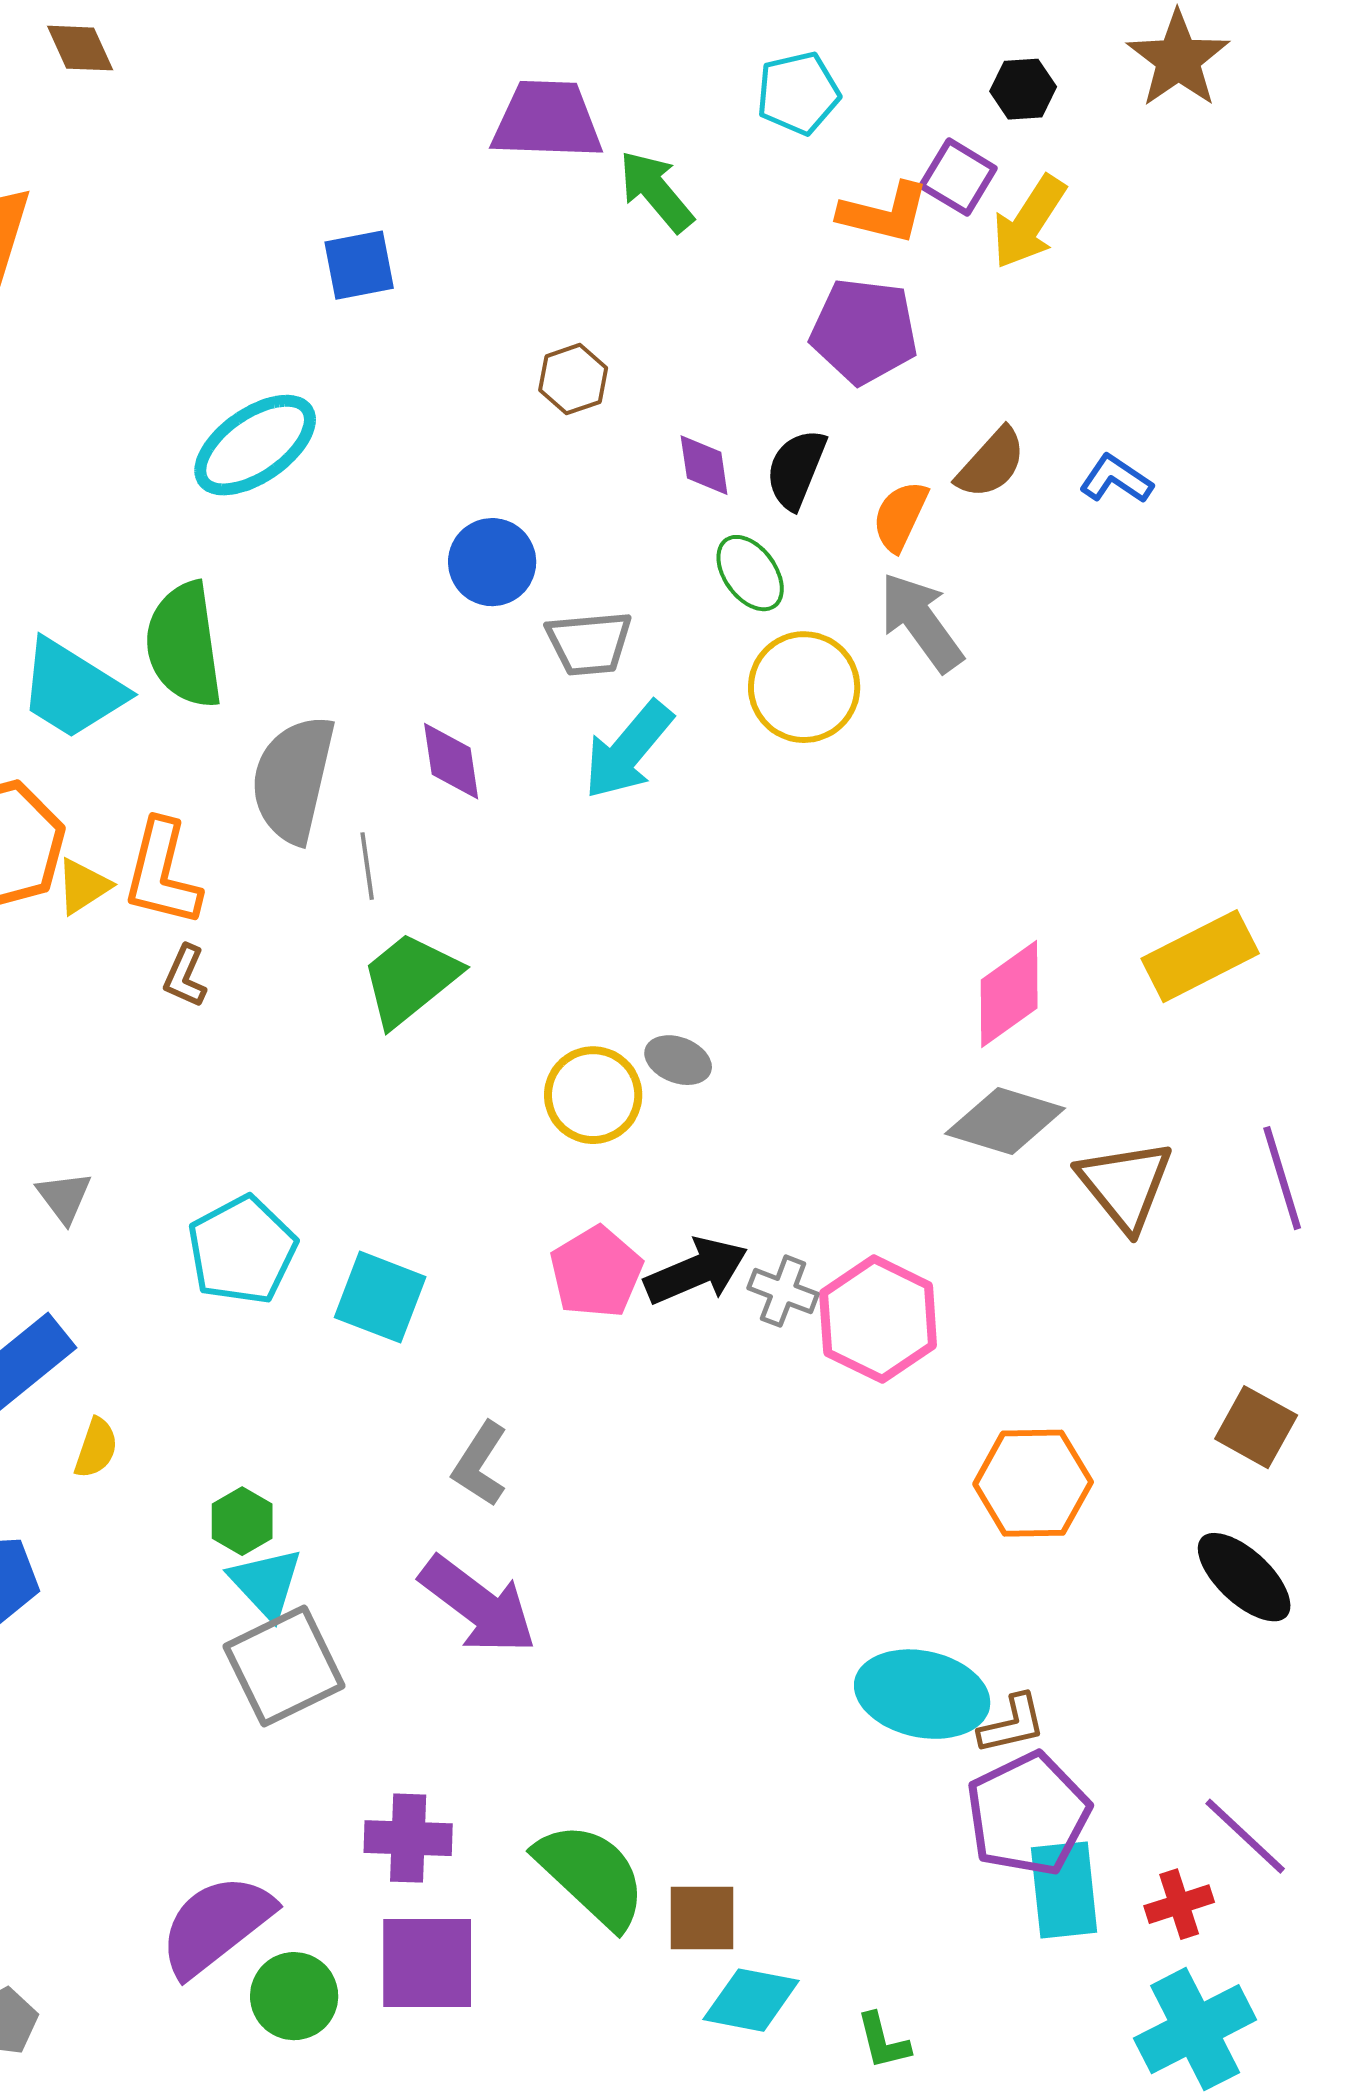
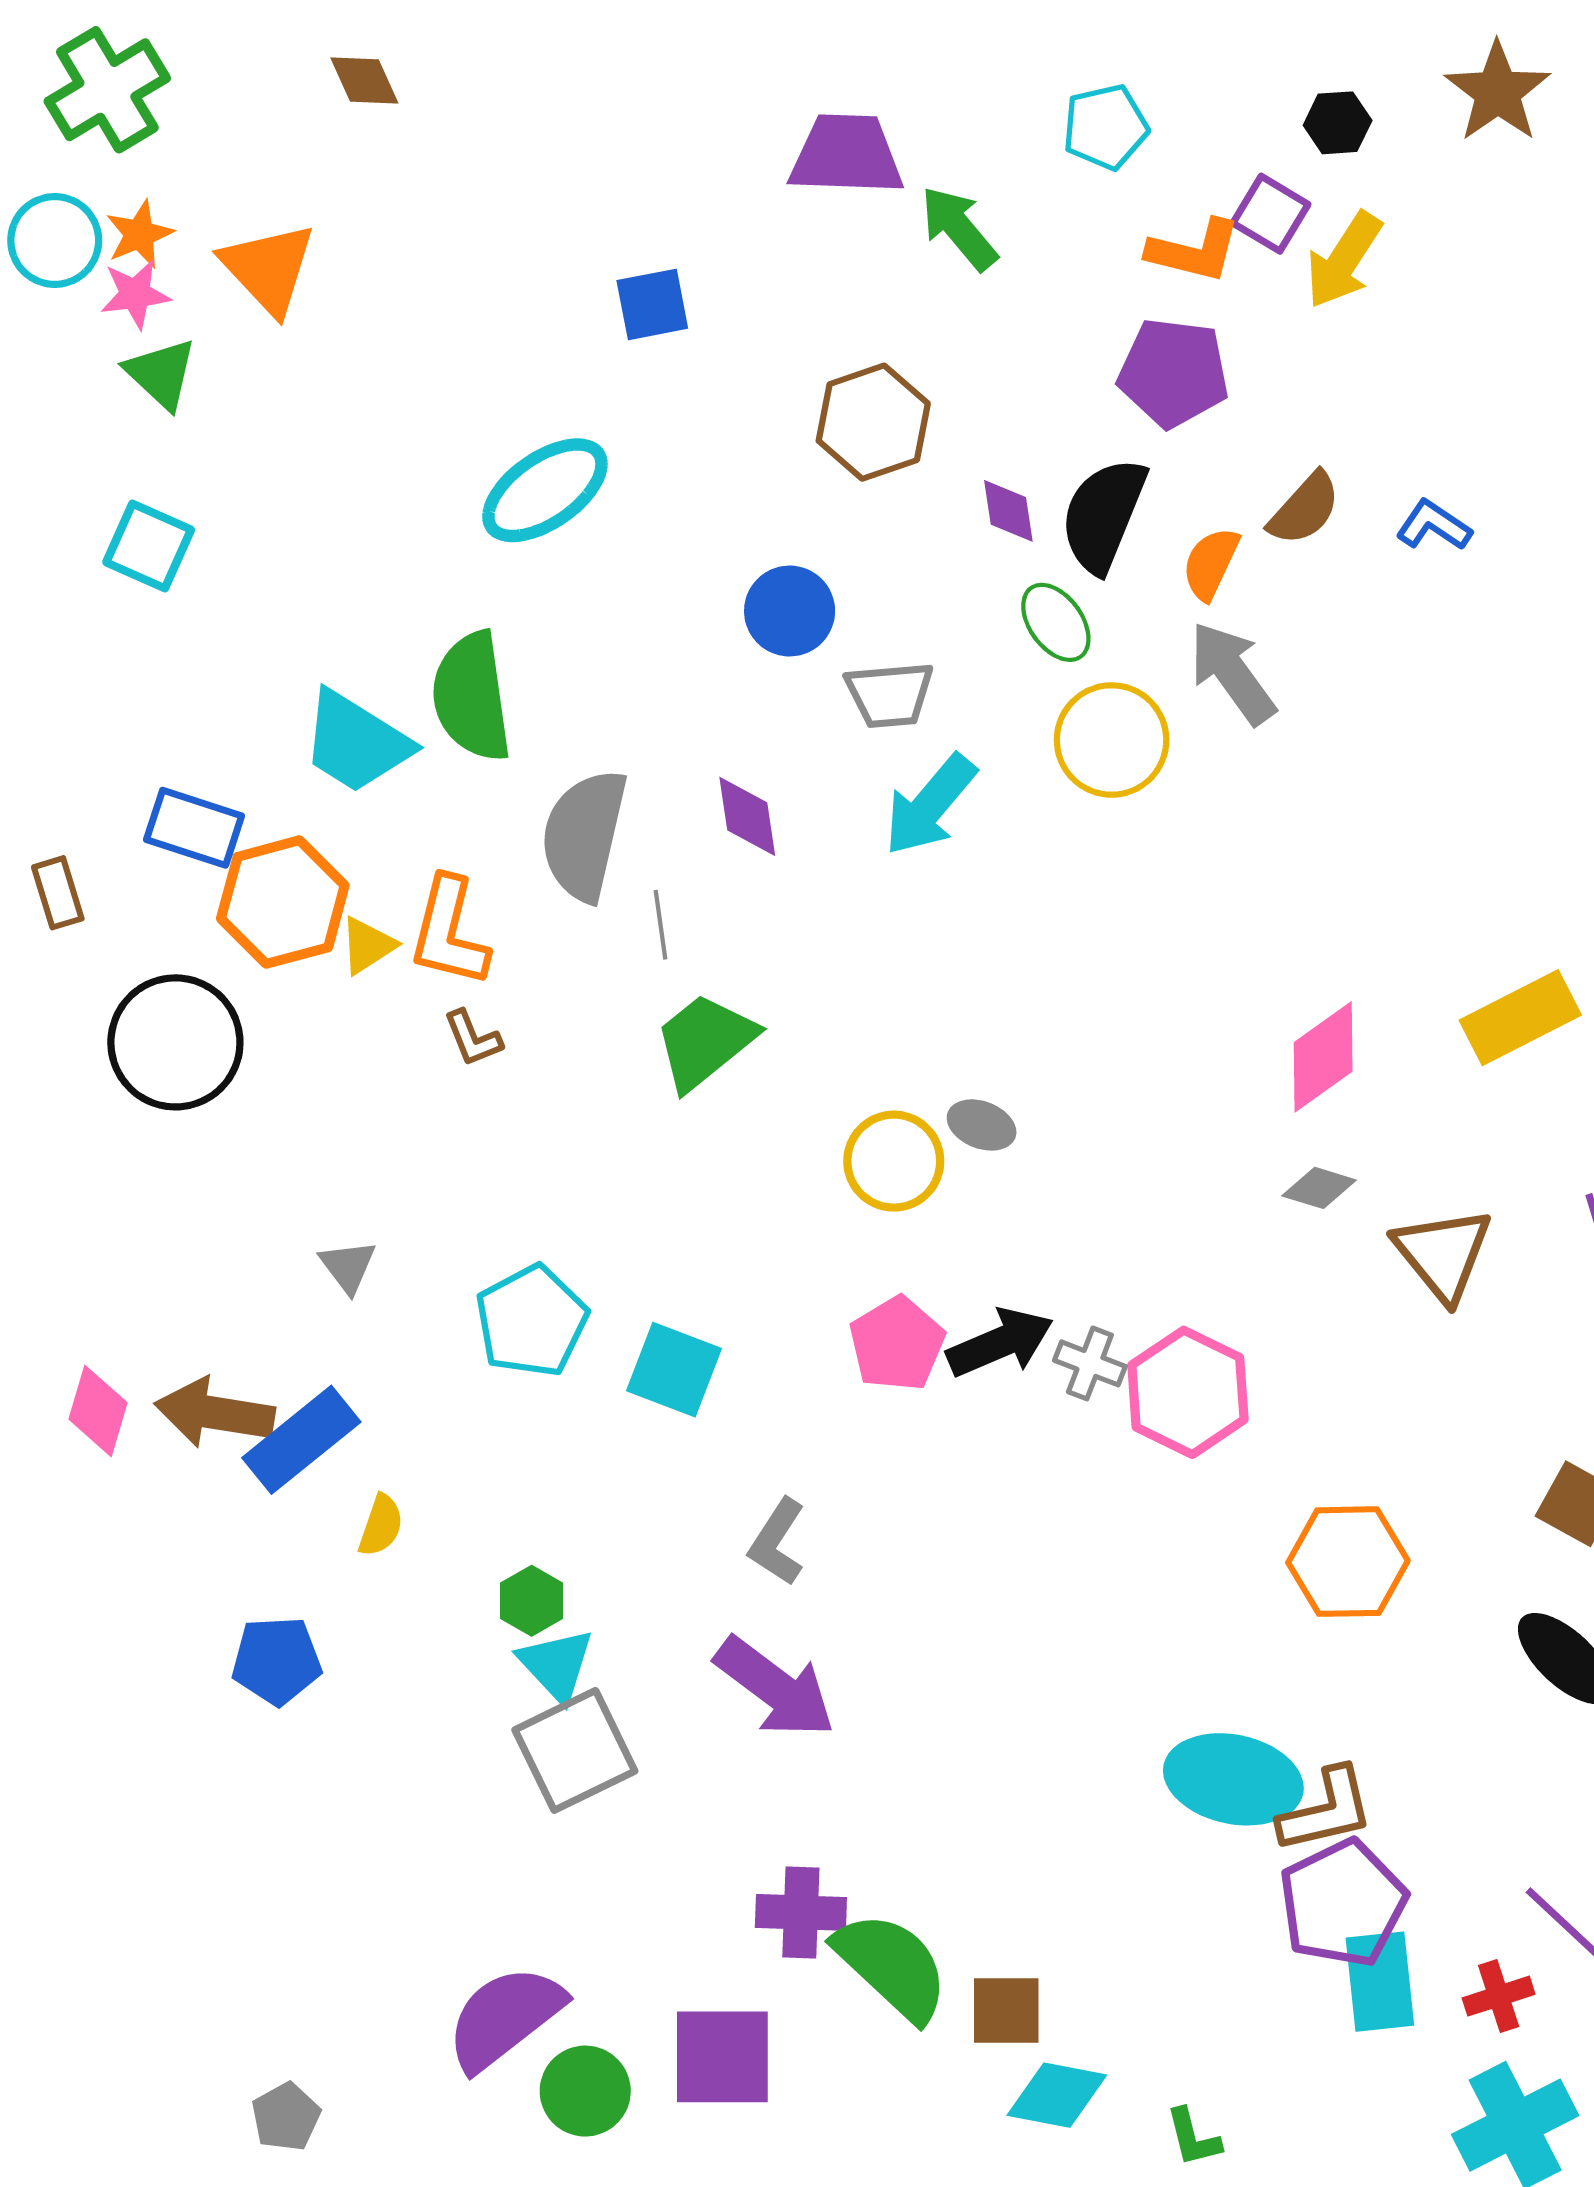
brown hexagon: (573, 379) -> (873, 422), size x1.6
black semicircle: (796, 469) -> (1103, 515), size x1.4
brown L-shape: (185, 976) -> (473, 1038), turned -46
gray diamond: (1005, 1121) -> (1319, 1188), size x0.6
brown L-shape: (1012, 1724) -> (1326, 1810), size x1.4
purple cross: (408, 1838) -> (801, 1912), moved

